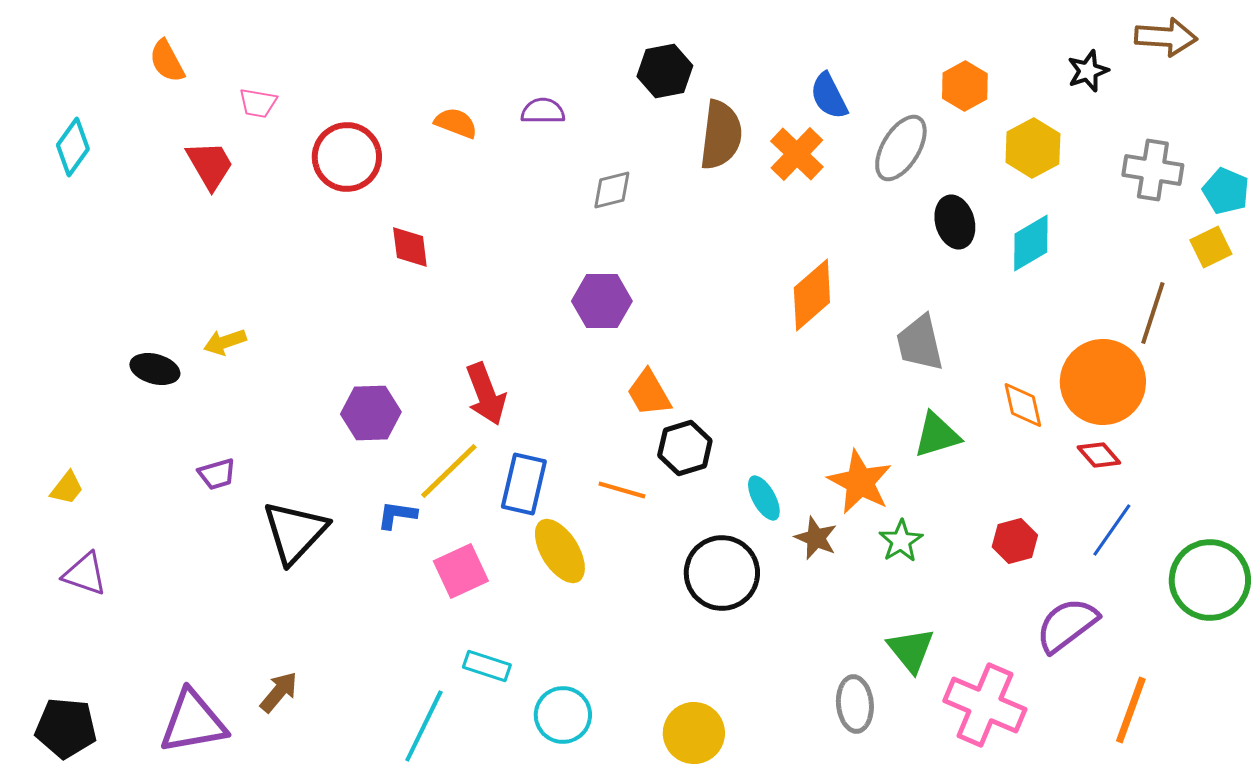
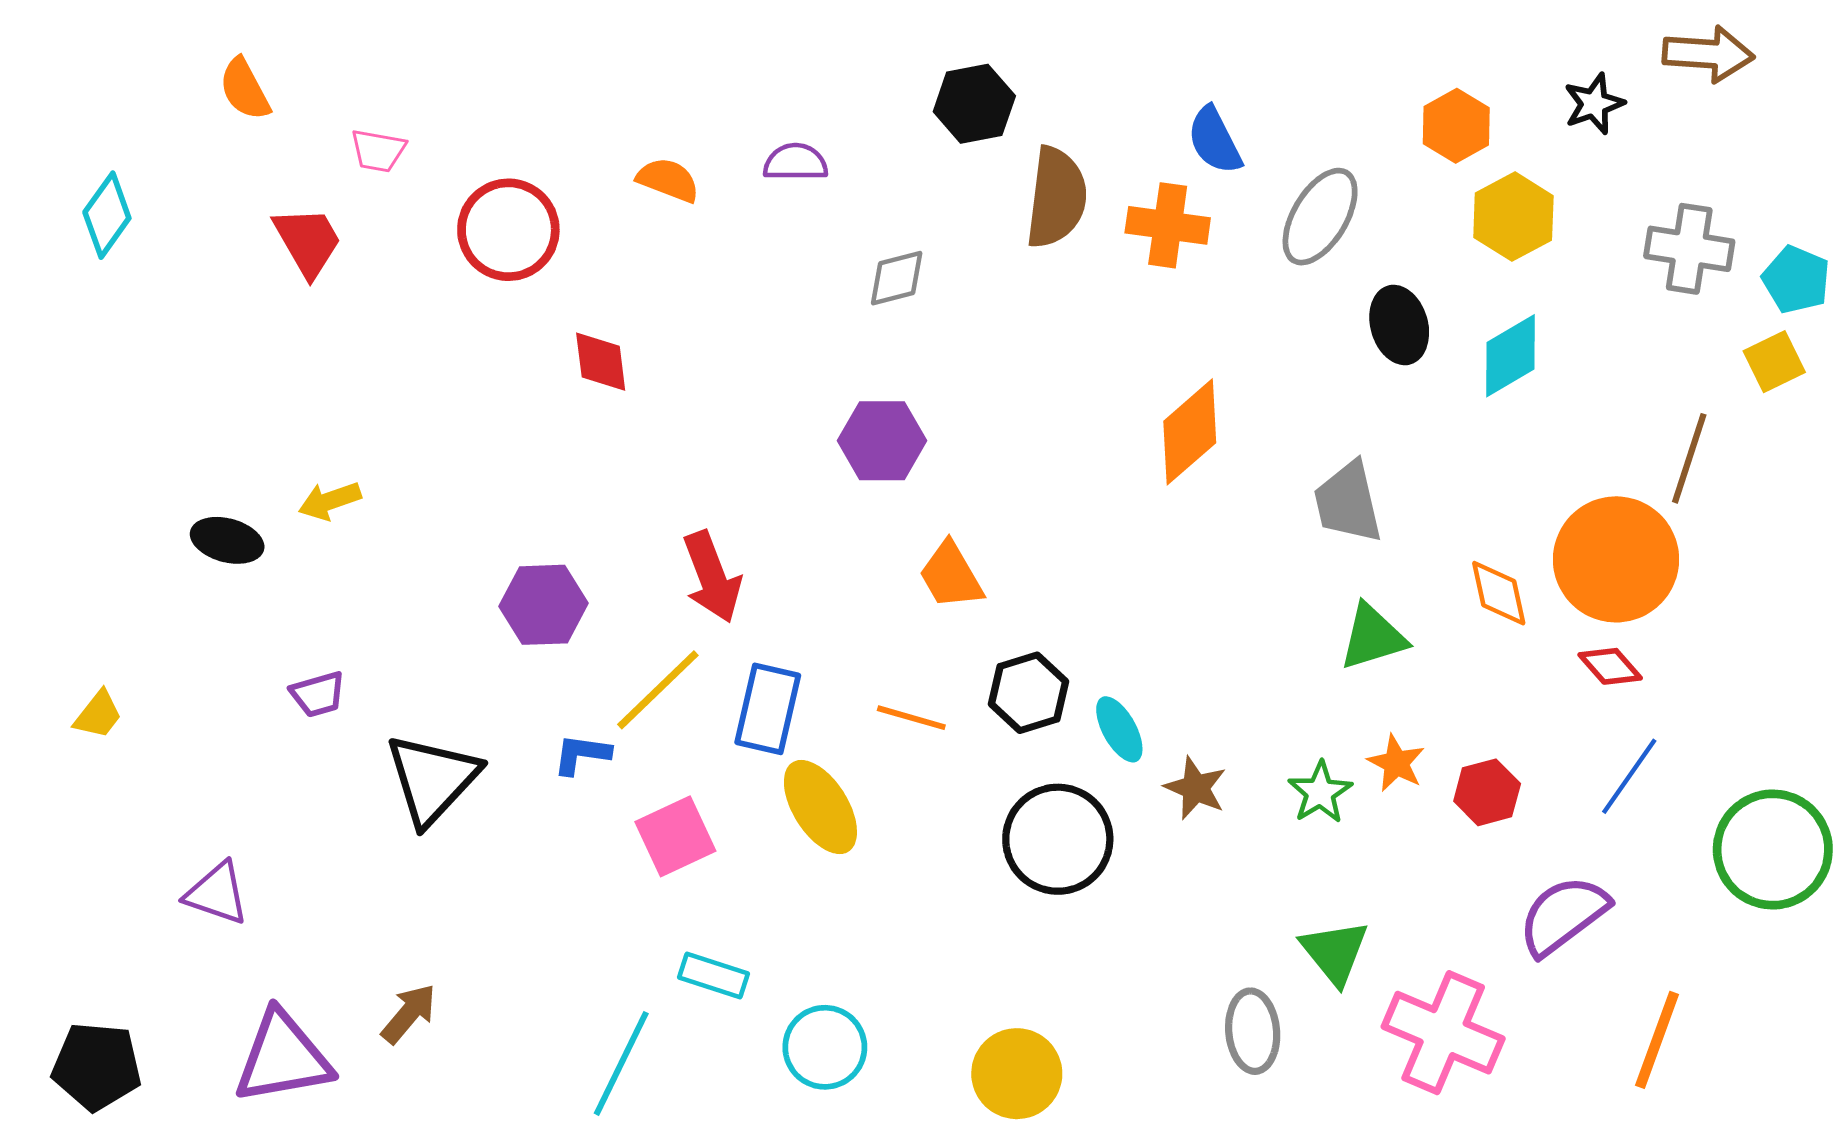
orange hexagon: (965, 86) -> (1456, 126), moved
orange cross: (797, 154) -> (1168, 225), turned -36
black hexagon: (685, 448) -> (1029, 693), moved
orange star: (860, 482) -> (1396, 763), moved, size x0.6
purple triangle: (85, 574) -> (217, 893), moved

